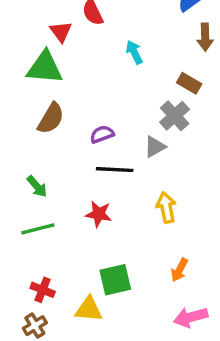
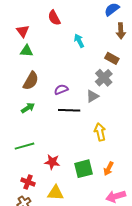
red triangle: (61, 32) -> (23, 31), moved
green triangle: (45, 68) -> (27, 51), size x0.6
green arrow: (37, 186) -> (28, 108), moved, turned -80
red star: (99, 214) -> (52, 162), moved
green square: (115, 280) -> (84, 169), moved

